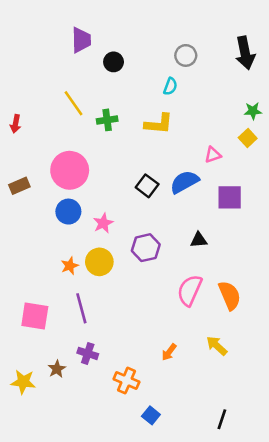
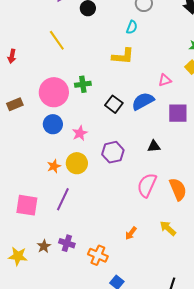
green cross: (107, 120) -> (83, 84), moved
purple line: (81, 308) -> (63, 199), turned 40
purple cross: (88, 353) -> (67, 243), moved

